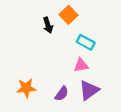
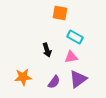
orange square: (68, 15) -> (60, 13), turned -35
black arrow: (48, 25) -> (47, 50), moved

